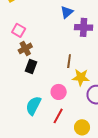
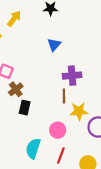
purple cross: (84, 27) -> (72, 76), moved

